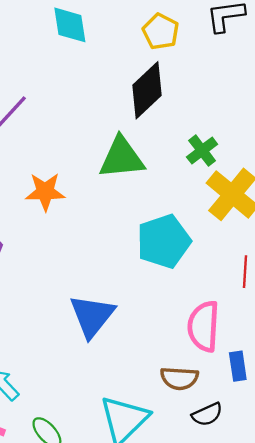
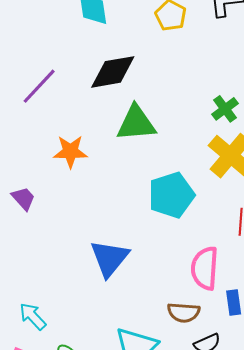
black diamond: (147, 90) -> (113, 72), moved, turned 33
green cross: (202, 151) -> (225, 109), moved

